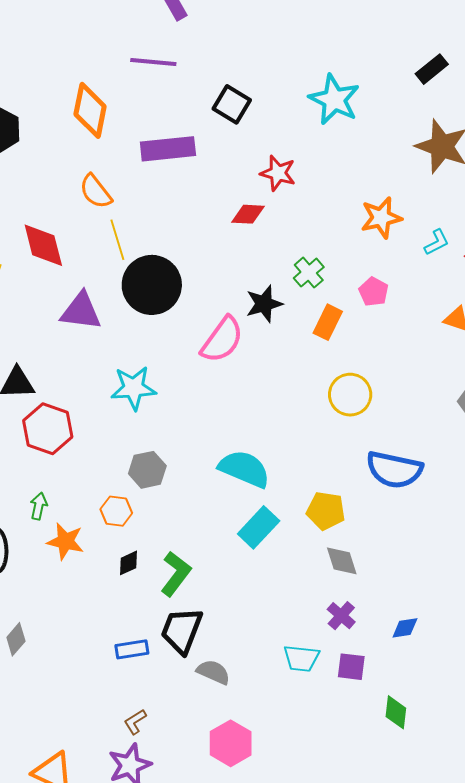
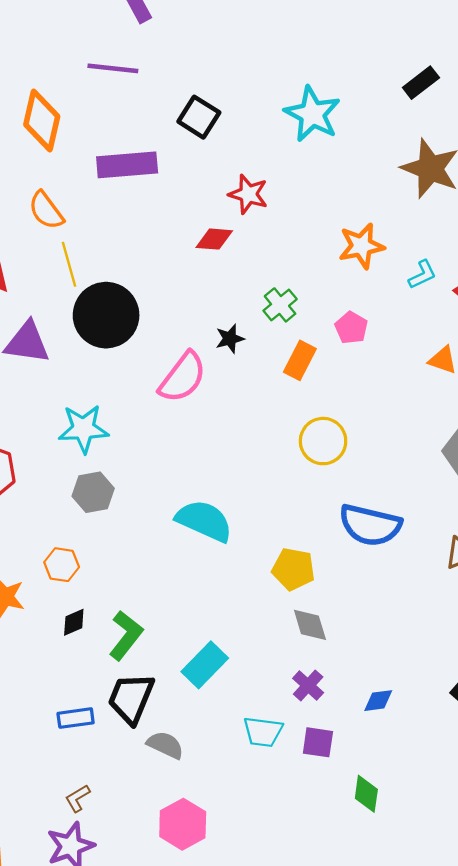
black star: (264, 304) -> (230, 339), size x0.7
gray hexagon: (147, 470) -> (93, 492), moved
cyan rectangle: (259, 527) -> (205, 665), moved

